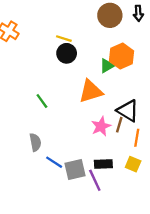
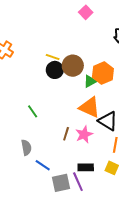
brown circle: (110, 15) -> (73, 66), moved
orange triangle: (91, 91) -> (90, 107), moved, turned 40
brown line: (119, 125) -> (66, 134), moved
gray square: (75, 169) -> (61, 183), moved

